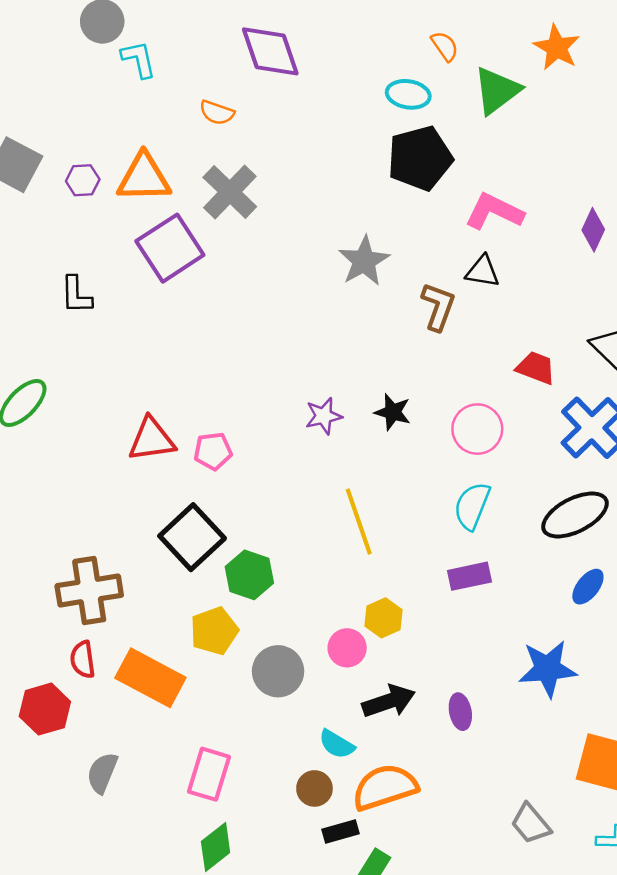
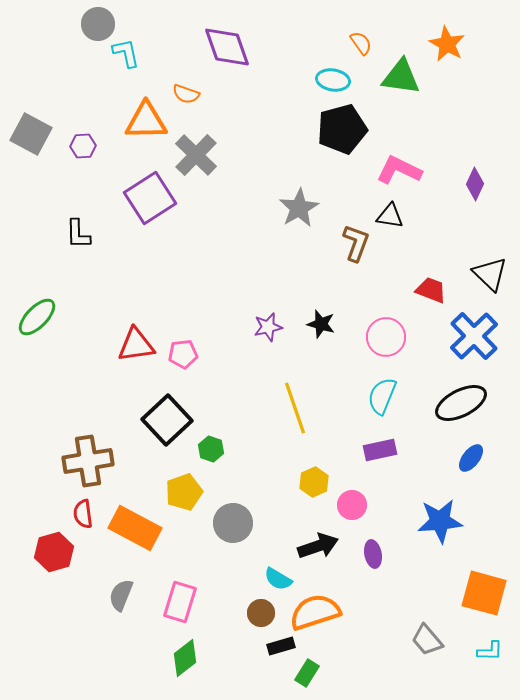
green triangle: (497, 90) -> (401, 77), turned 45
orange triangle: (144, 178) -> (146, 121), moved
green hexagon: (249, 575) -> (211, 449), size x0.7
pink circle: (347, 648) -> (352, 505), moved
gray semicircle: (102, 773) -> (121, 595), moved

